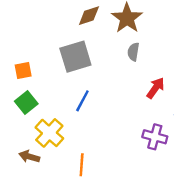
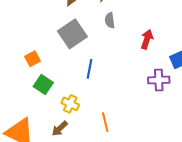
gray semicircle: (133, 52) -> (110, 20), moved
yellow cross: (49, 133) -> (70, 104), size x0.7
brown arrow: (29, 157) -> (60, 129), turned -42

